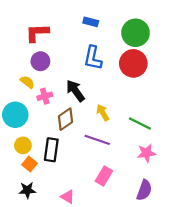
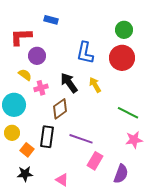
blue rectangle: (91, 22) -> (51, 20), moved
red L-shape: (37, 33) -> (21, 37), moved
green circle: (135, 33) -> (124, 30), size x0.7
yellow arrow: (103, 113) -> (95, 85), moved
purple line: (97, 140) -> (81, 139), moved
yellow circle: (23, 145) -> (12, 133), moved
purple semicircle: (144, 190) -> (121, 174), moved

